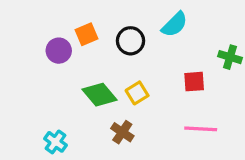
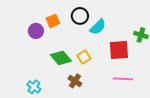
cyan semicircle: (175, 24) -> (98, 27), moved
black circle: (131, 41) -> (80, 16), moved
red square: (194, 82) -> (119, 50), size x1.5

